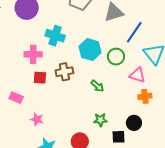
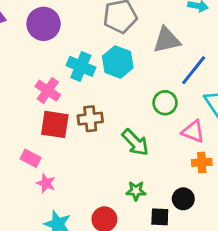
cyan hexagon: (90, 50) -> (118, 62), moved
pink cross: (33, 54) -> (48, 91), turned 30
red square: (40, 78) -> (55, 124), size x1.5
green arrow: (97, 86) -> (135, 142), size x1.5
pink rectangle: (16, 98) -> (31, 158), moved

